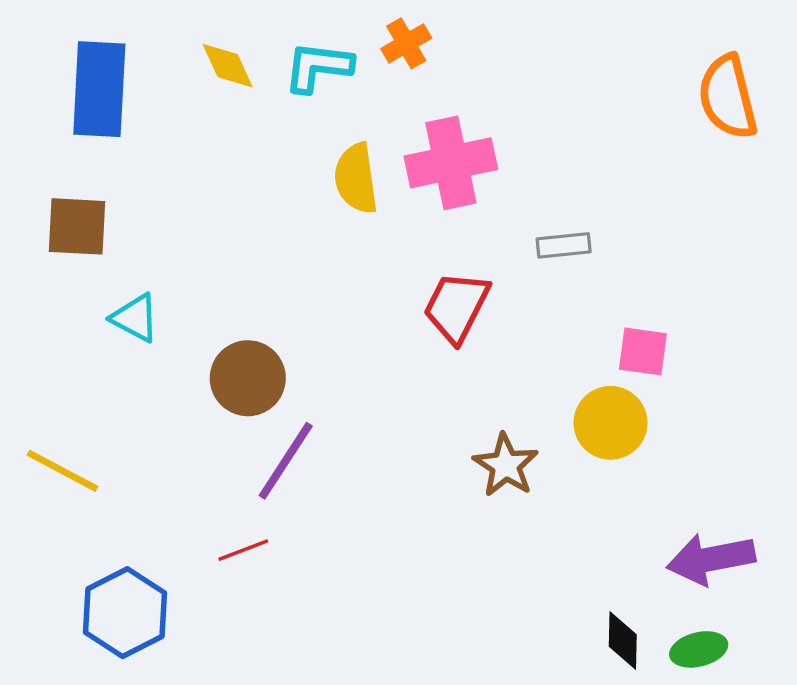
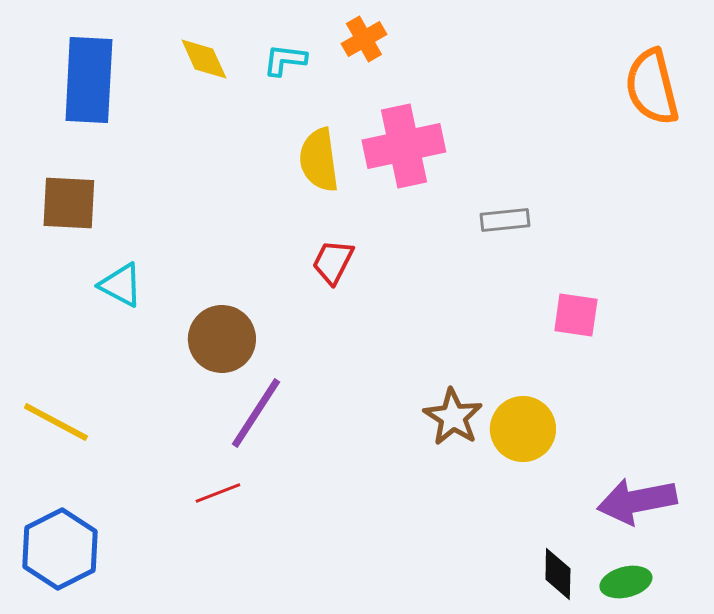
cyan L-shape: (318, 67) -> (285, 60), size x0.7
red trapezoid: (456, 307) -> (333, 262), moved, size x0.7
yellow circle: (611, 423) -> (523, 429), moved
blue hexagon: (125, 613) -> (60, 549), moved

